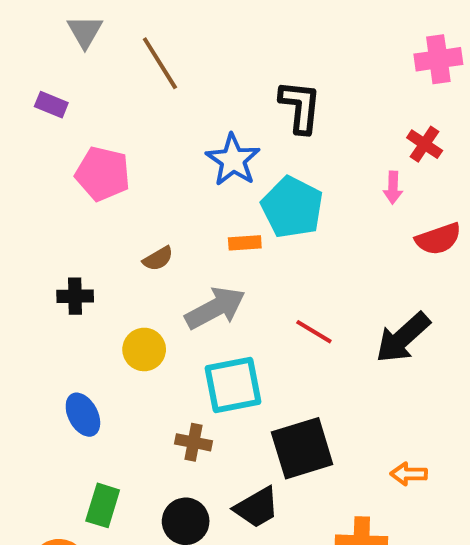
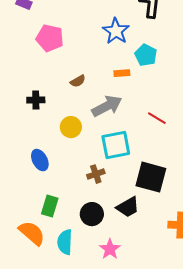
cyan pentagon: (292, 207) -> (146, 55), size x0.7
brown cross: (193, 442) -> (96, 174), turned -30
black square: (302, 448) -> (151, 177), turned 32

